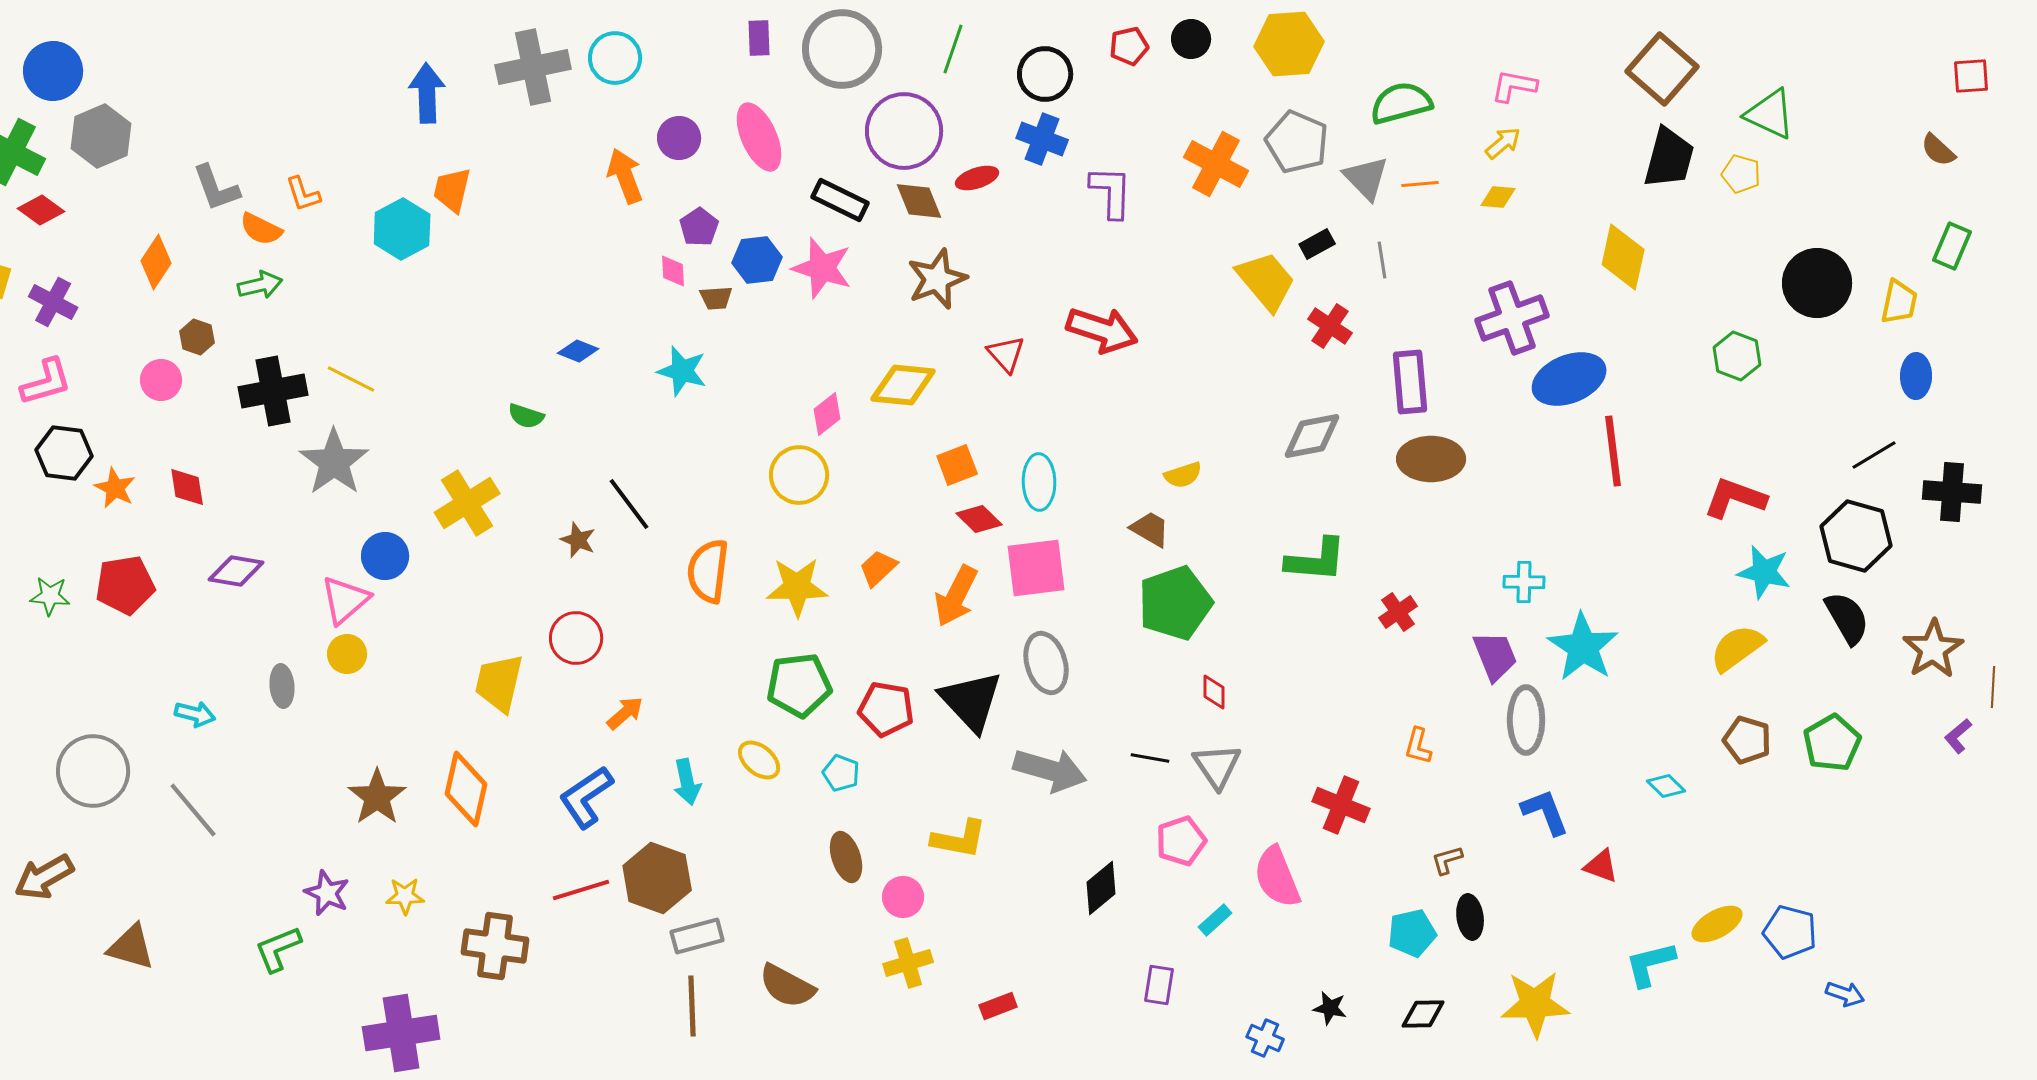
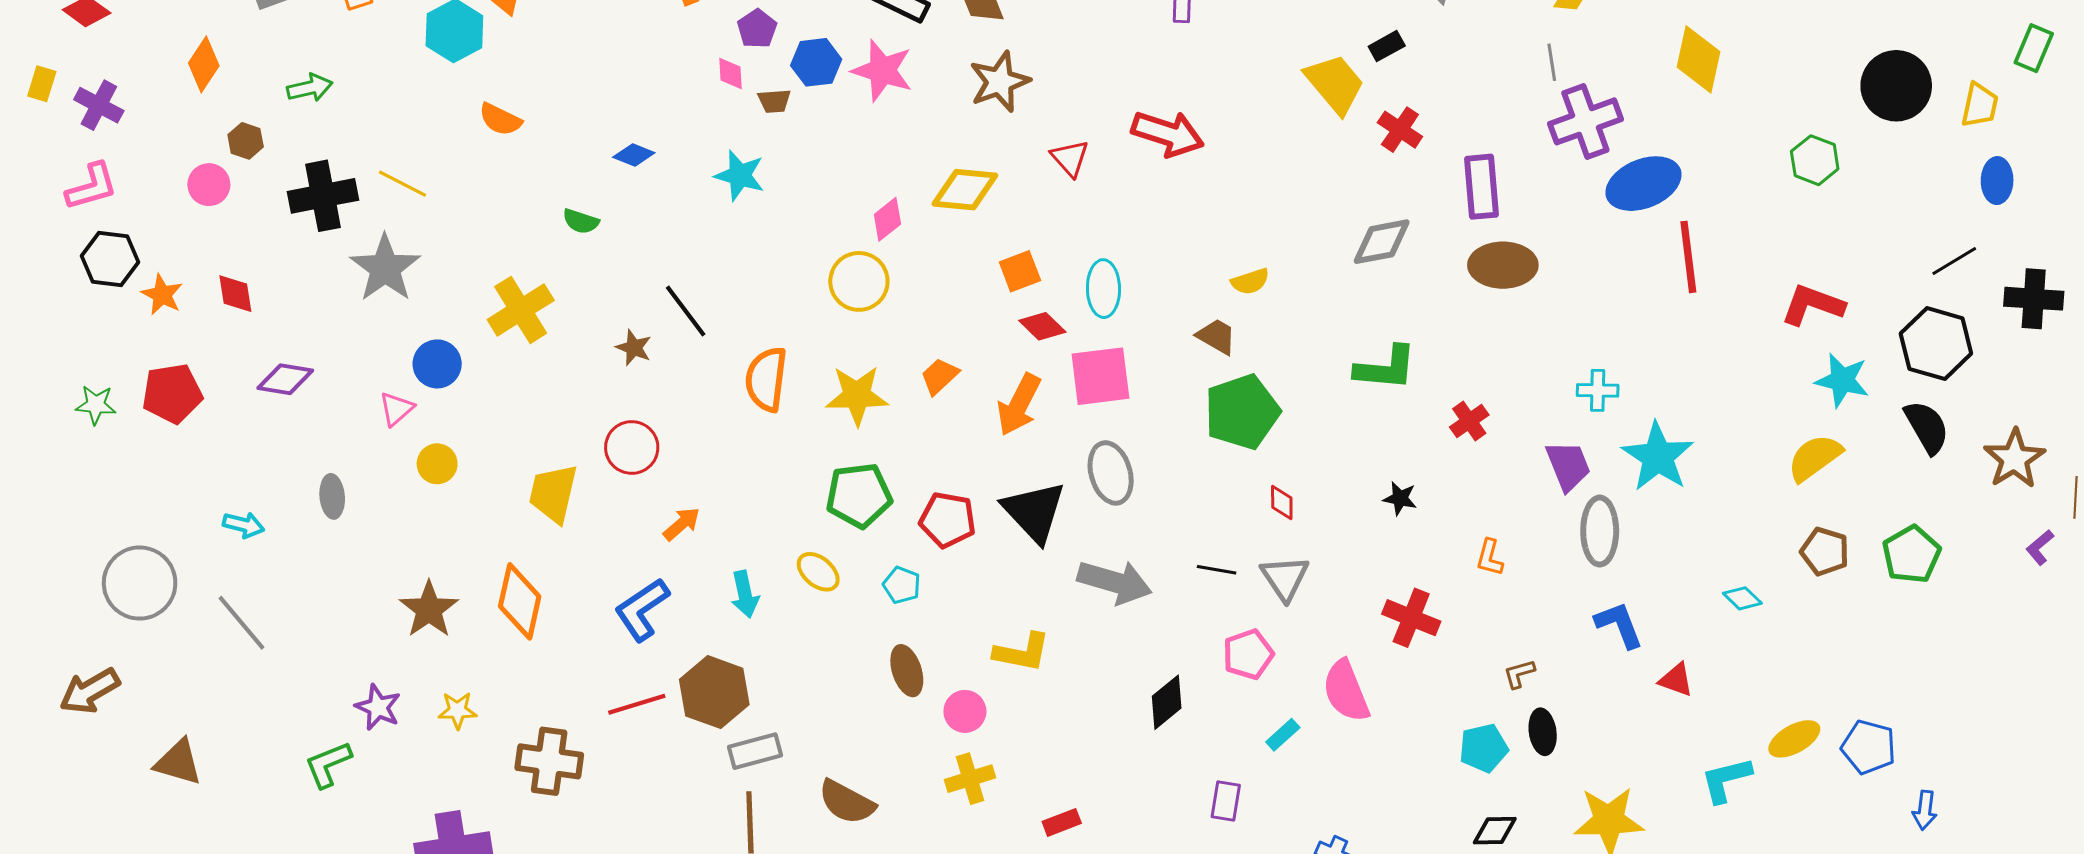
orange semicircle: (261, 229) -> (500, 119), moved
gray line: (1382, 260) -> (1552, 62), moved
pink triangle: (345, 600) -> (396, 409), size x0.7
yellow circle: (347, 654) -> (437, 464), moved
blue arrow: (1845, 994) -> (1925, 810), turned 78
black star: (1330, 1008) -> (1400, 498), moved

